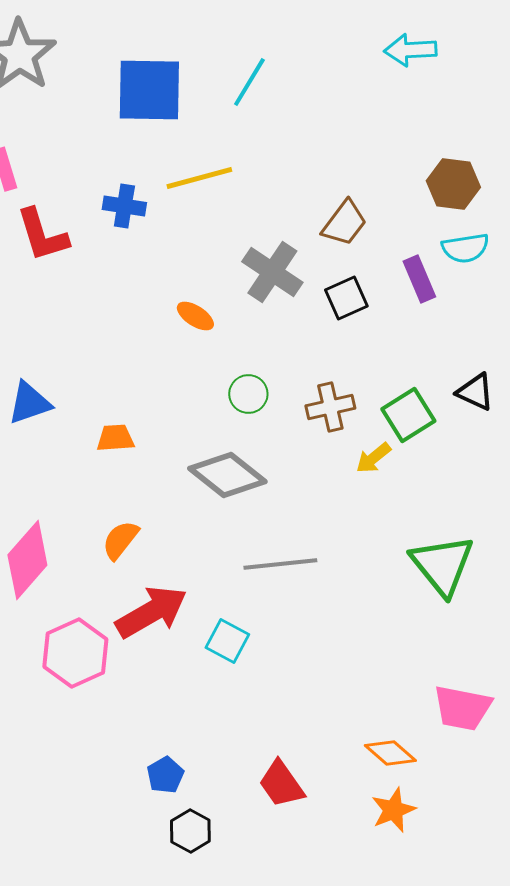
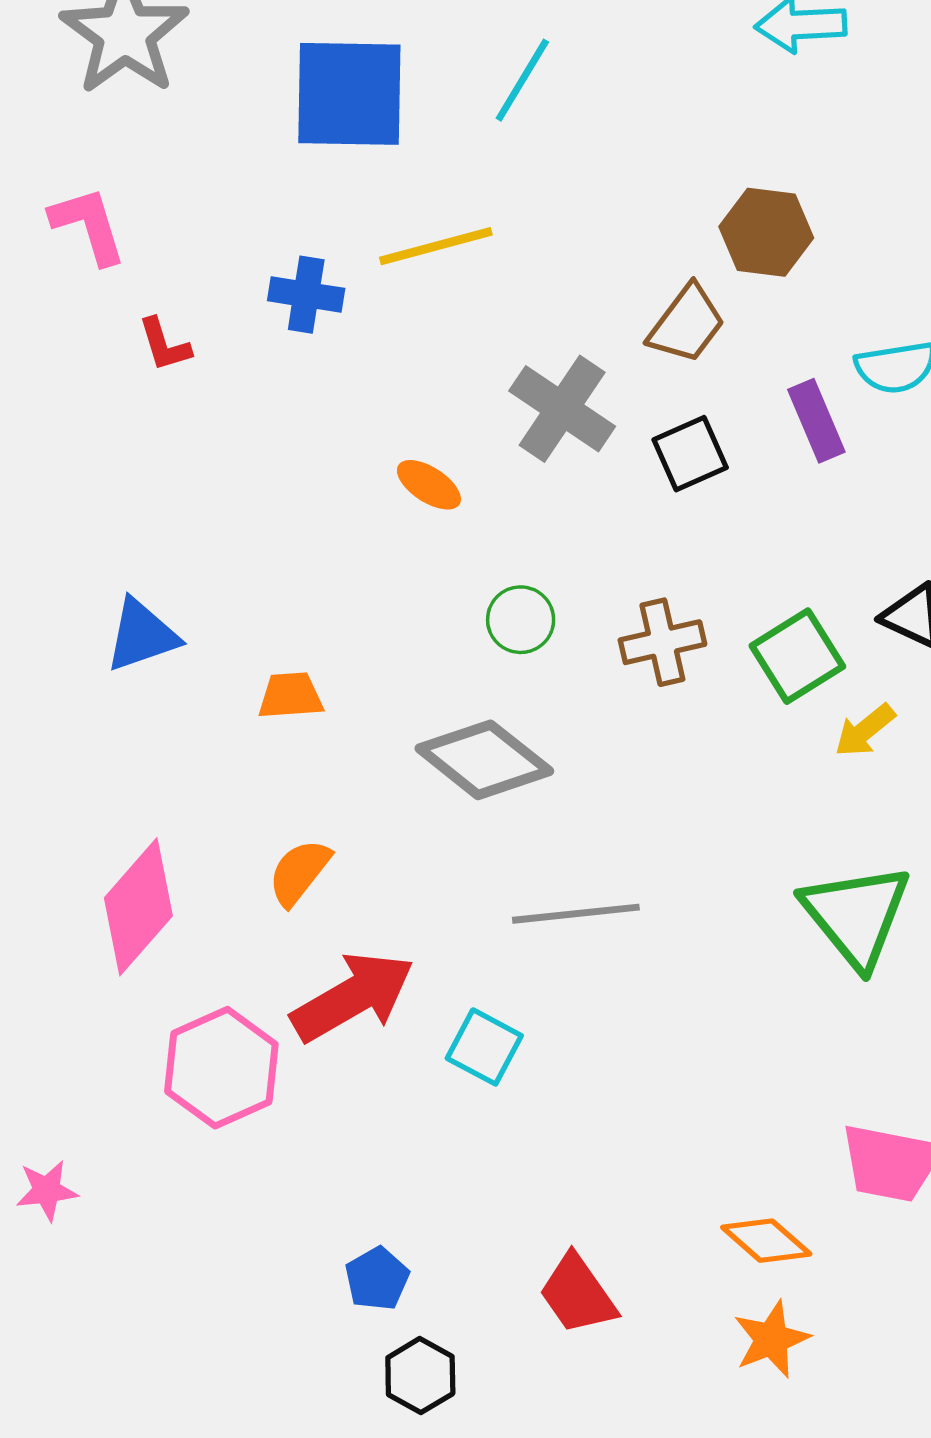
brown hexagon: (453, 184) -> (766, 232), moved
red L-shape: (42, 235) -> (164, 345), size x0.6
yellow arrow: (373, 458) -> (865, 730), moved

